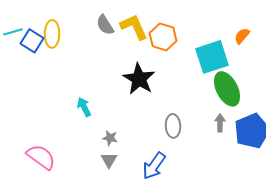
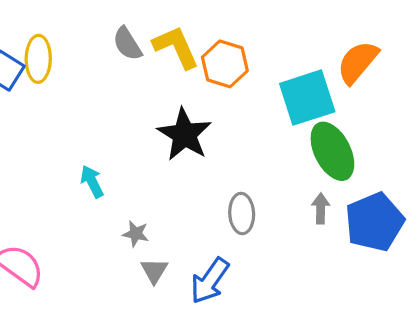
orange semicircle: (242, 36) -> (358, 62), size x1.6
gray triangle: (109, 160) -> (154, 271), moved

